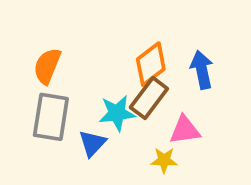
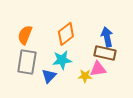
orange diamond: (151, 64) -> (66, 34), moved
brown rectangle: (149, 98) -> (105, 53), moved, turned 65
yellow star: (164, 160) -> (85, 76), moved

